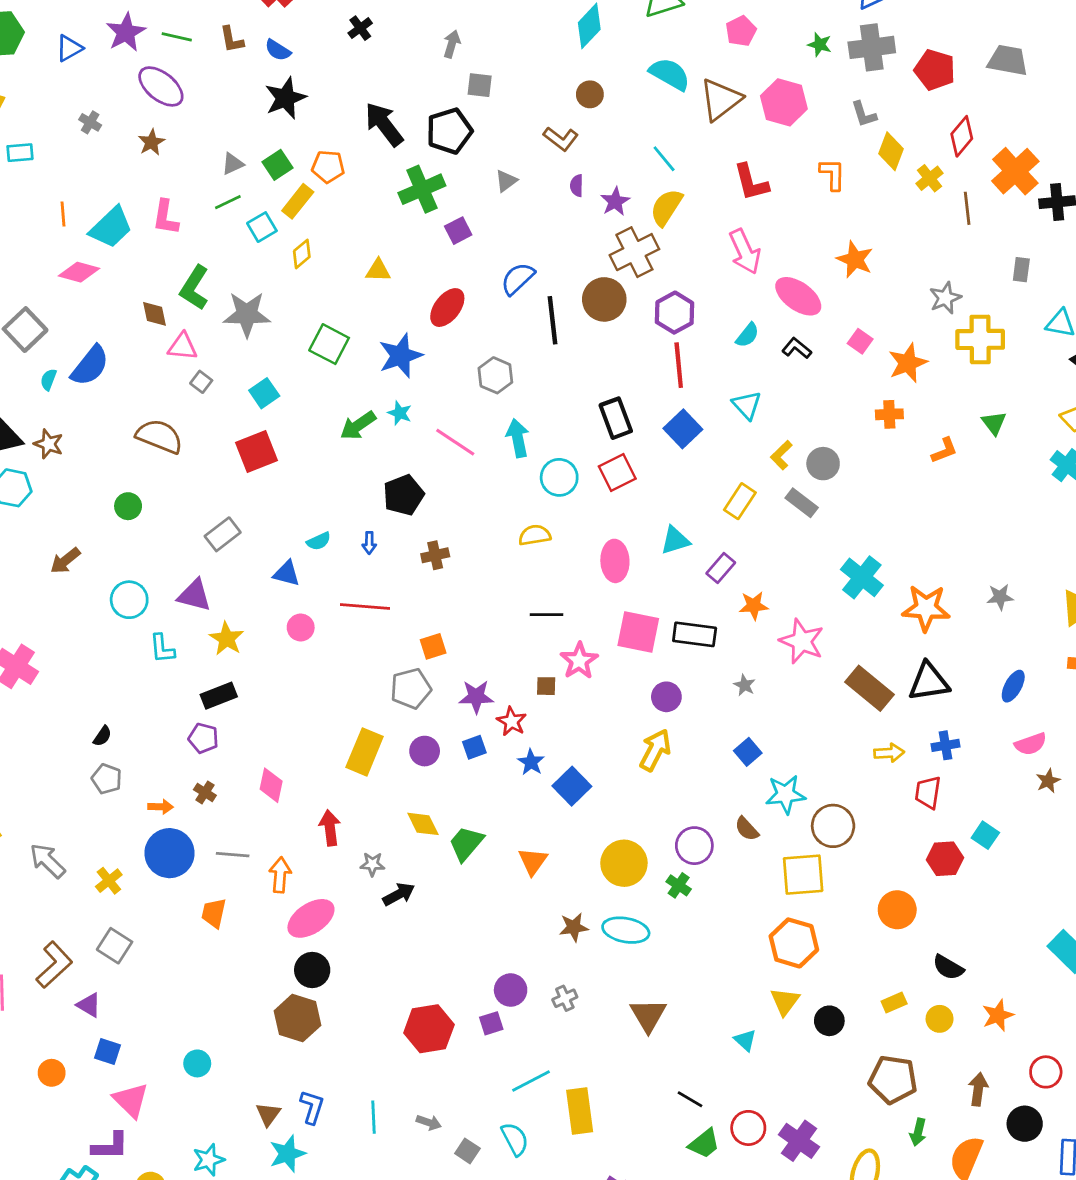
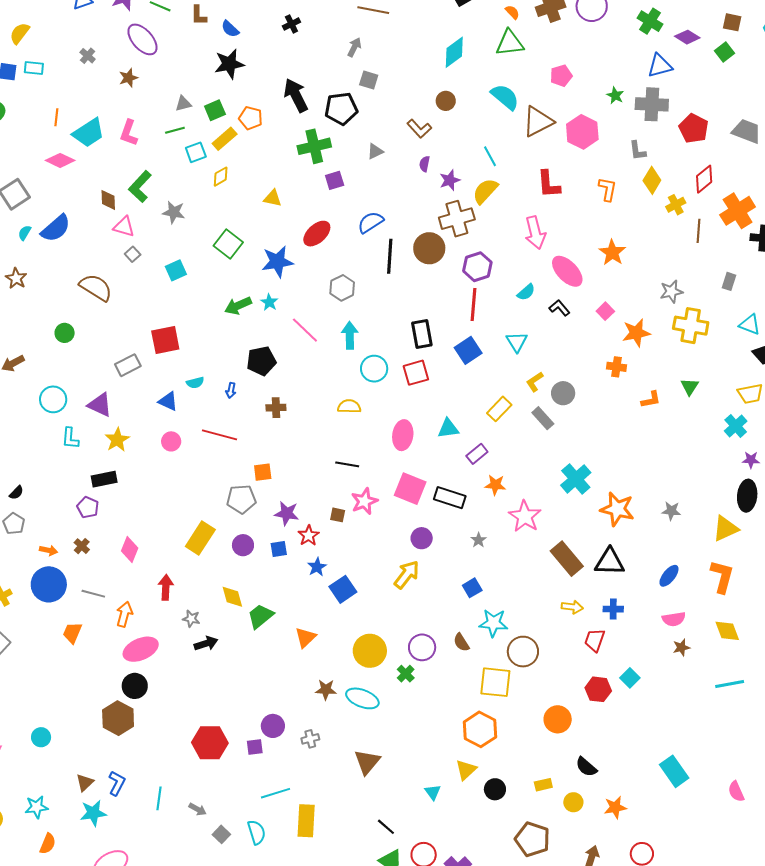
gray star: (247, 314) -> (174, 212), size x0.7
red square: (257, 451) -> (165, 340), moved

